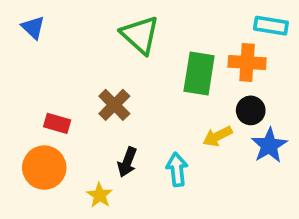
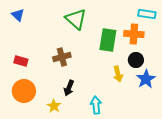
brown cross: (114, 105) -> (62, 57), turned 30
red rectangle: (57, 123) -> (21, 61), moved
yellow arrow: (218, 136) -> (118, 74), turned -77
cyan arrow: (177, 169) -> (96, 105), moved

